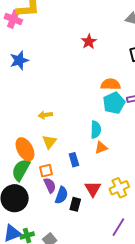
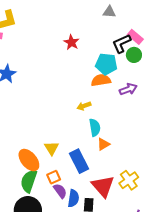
cyan pentagon: (114, 103) -> (106, 64), moved, turned -30
yellow arrow: (45, 115) -> (84, 106), moved
blue rectangle: (74, 160) -> (79, 161), size x1.6
red triangle: (93, 189) -> (103, 186), size x1.4

